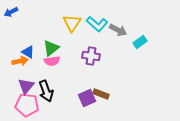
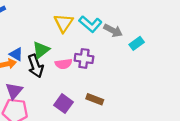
pink semicircle: (52, 61) -> (64, 64), moved
black arrow: (46, 91) -> (36, 66), moved
purple square: (87, 98) -> (64, 104), moved, turned -30

